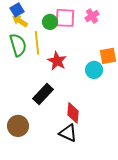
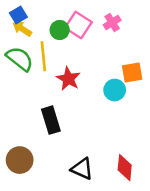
pink square: (65, 18) -> (78, 25), turned 30
green semicircle: (18, 45) -> (20, 59), turned -35
black rectangle: (43, 94) -> (51, 120), turned -60
red diamond: (73, 113) -> (125, 168), moved

